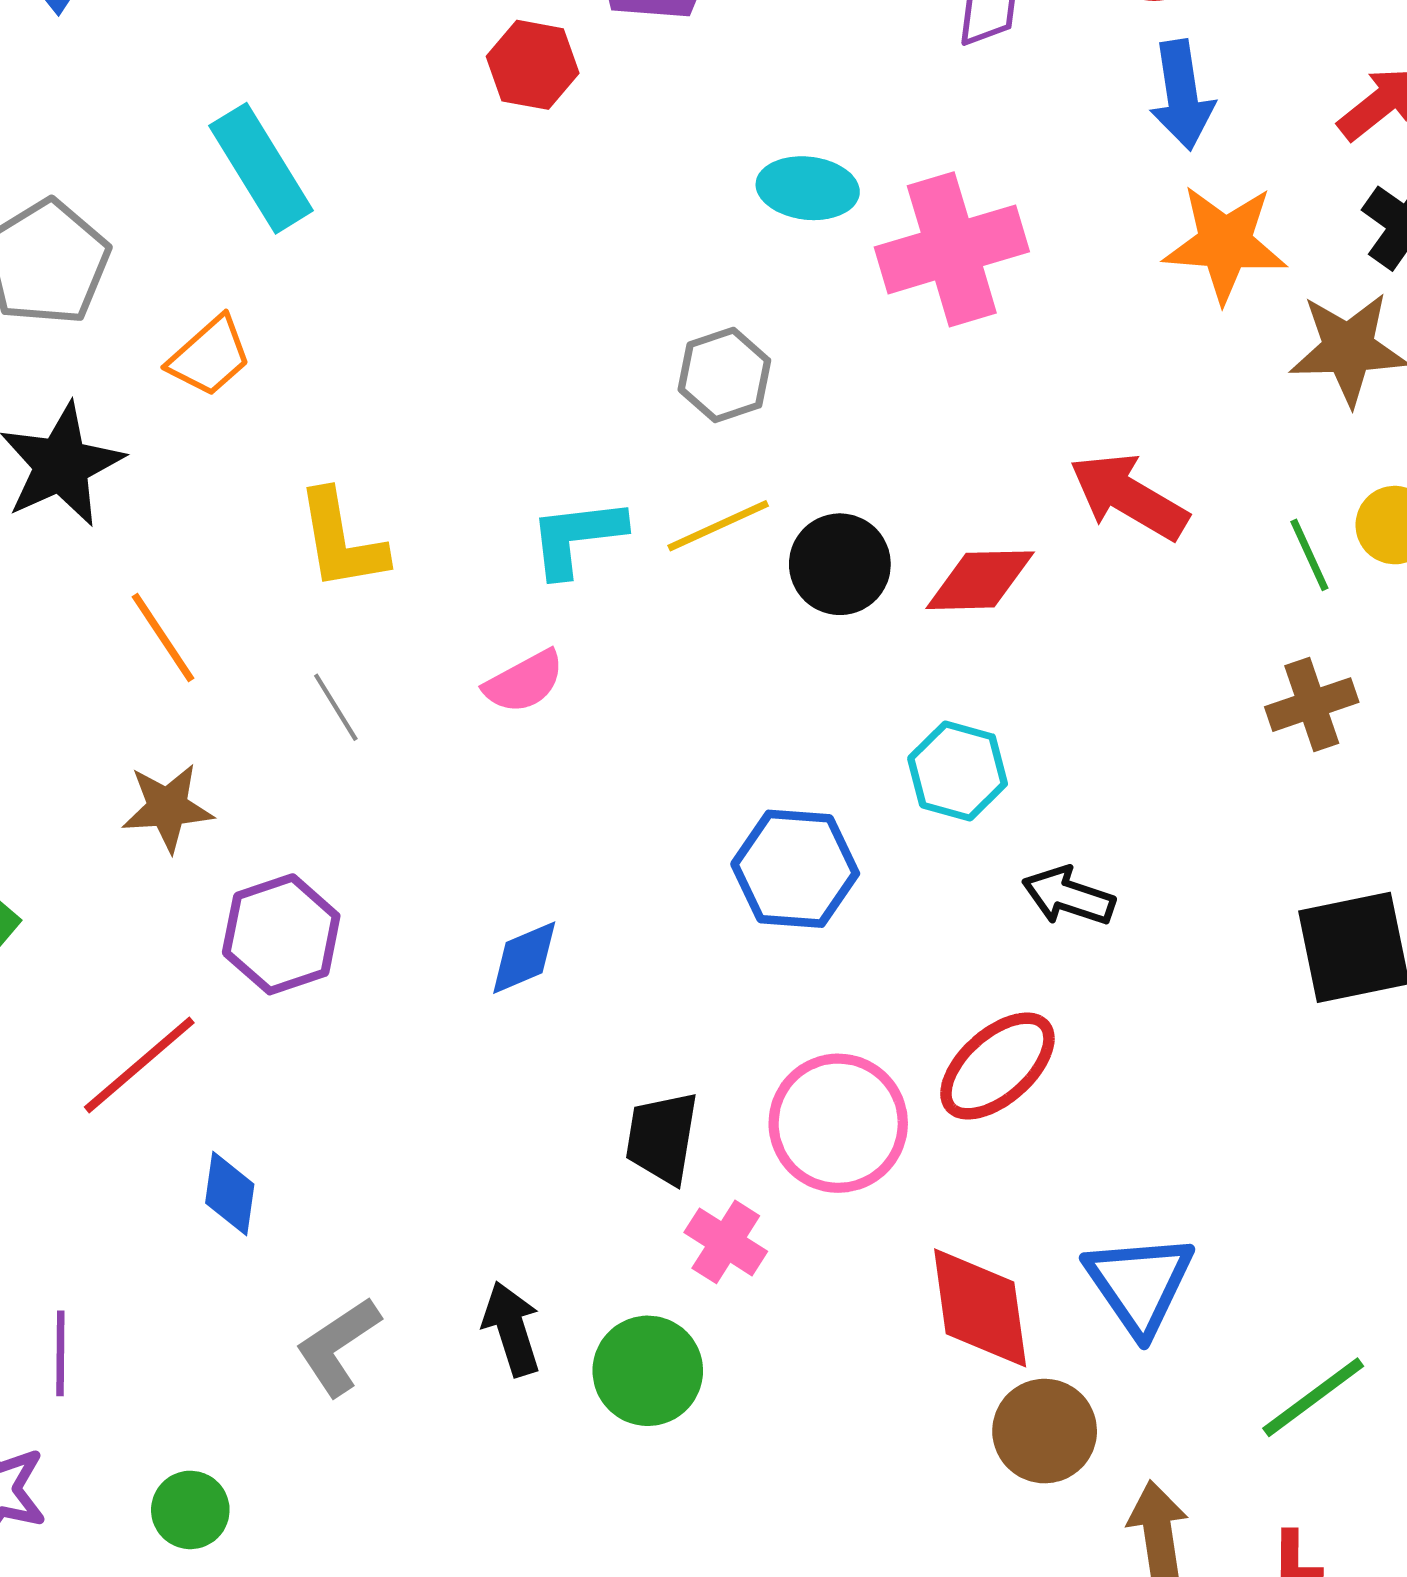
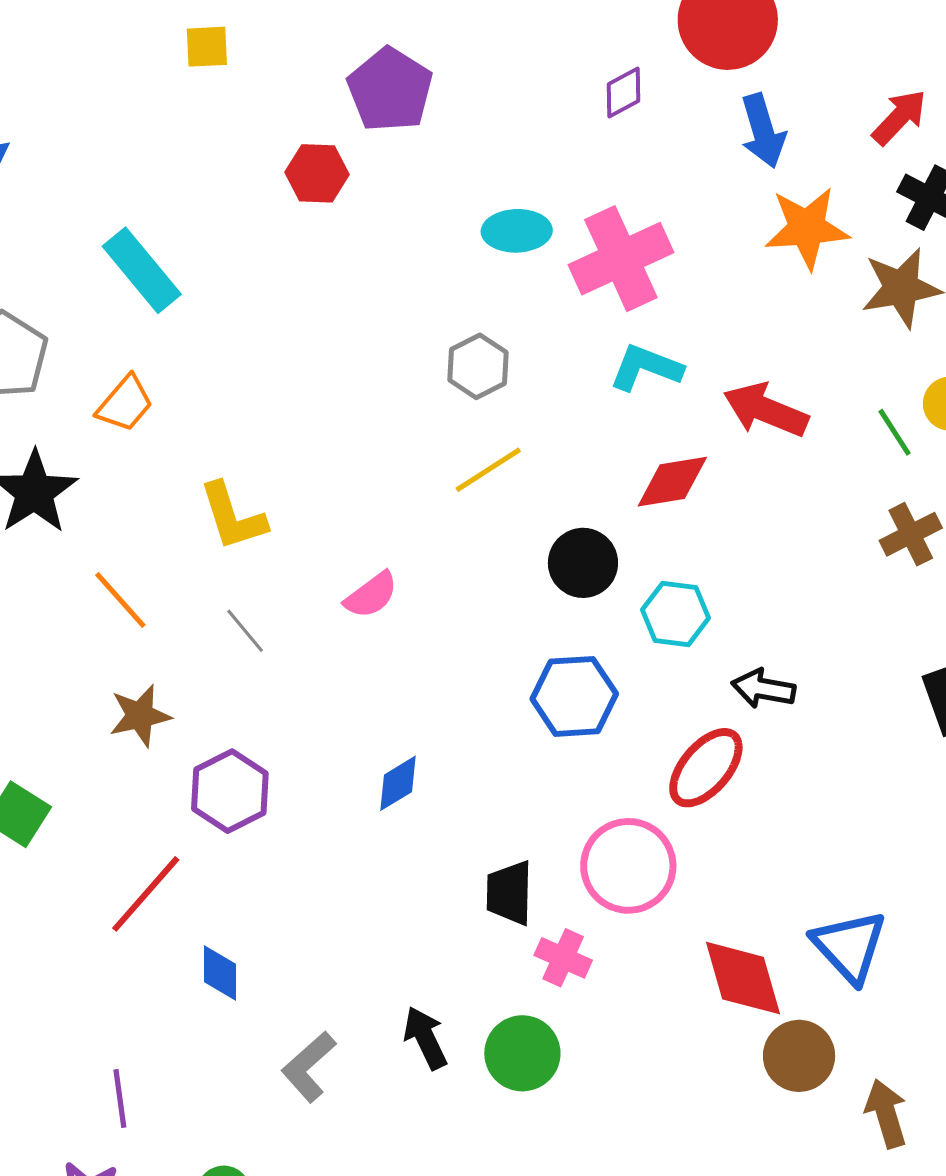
cyan L-shape: (577, 537) -> (646, 368), moved, turned 36
black circle: (840, 564) -> (583, 563), moved
red ellipse: (997, 1066) -> (706, 768), moved

